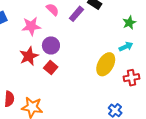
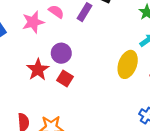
pink star: (31, 26) -> (33, 22), moved

